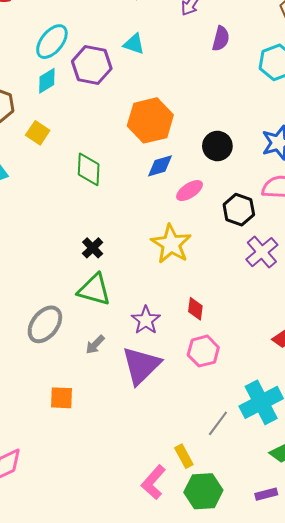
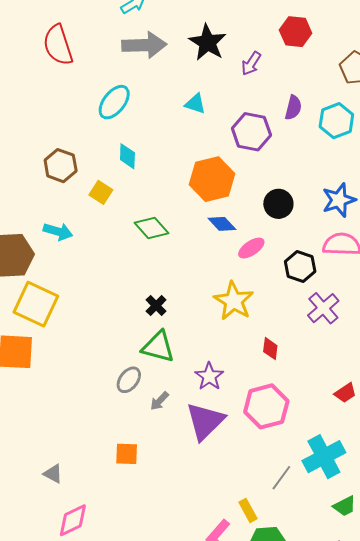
purple semicircle: (221, 39) -> (293, 108), moved
purple hexagon: (92, 65) -> (251, 132), moved
cyan diamond: (47, 81) -> (127, 156), moved, turned -56
blue diamond: (160, 166) -> (222, 224), turned 64
green diamond: (89, 169) -> (151, 228), turned -44
red diamond: (195, 309) -> (270, 349), moved
gray ellipse: (45, 324) -> (129, 380), moved, size x0.7
pink hexagon: (203, 351) -> (266, 406), size x1.4

